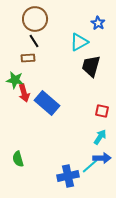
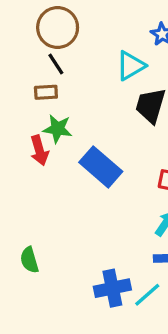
green star: (15, 80) -> (58, 129), moved
blue rectangle: (47, 103) -> (101, 167), moved
cyan line: (90, 166) -> (147, 295), moved

